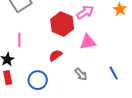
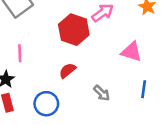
pink triangle: (88, 42) -> (131, 52), moved, turned 30
blue line: (114, 73) -> (144, 89), turned 40

